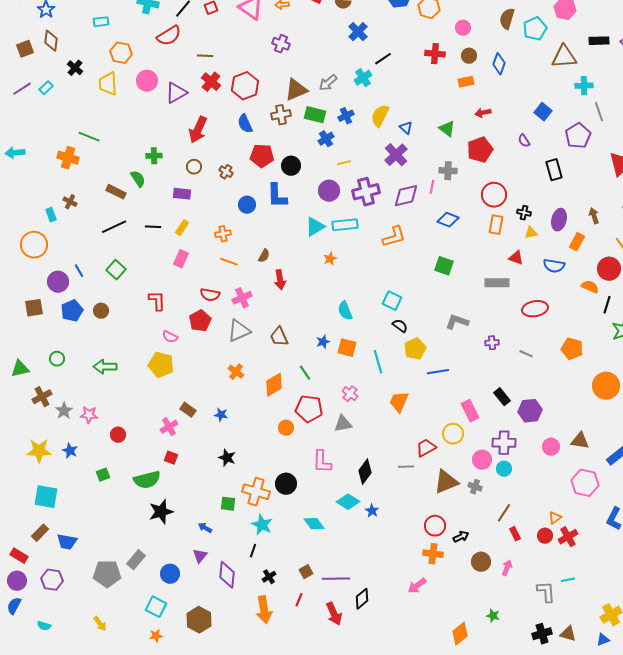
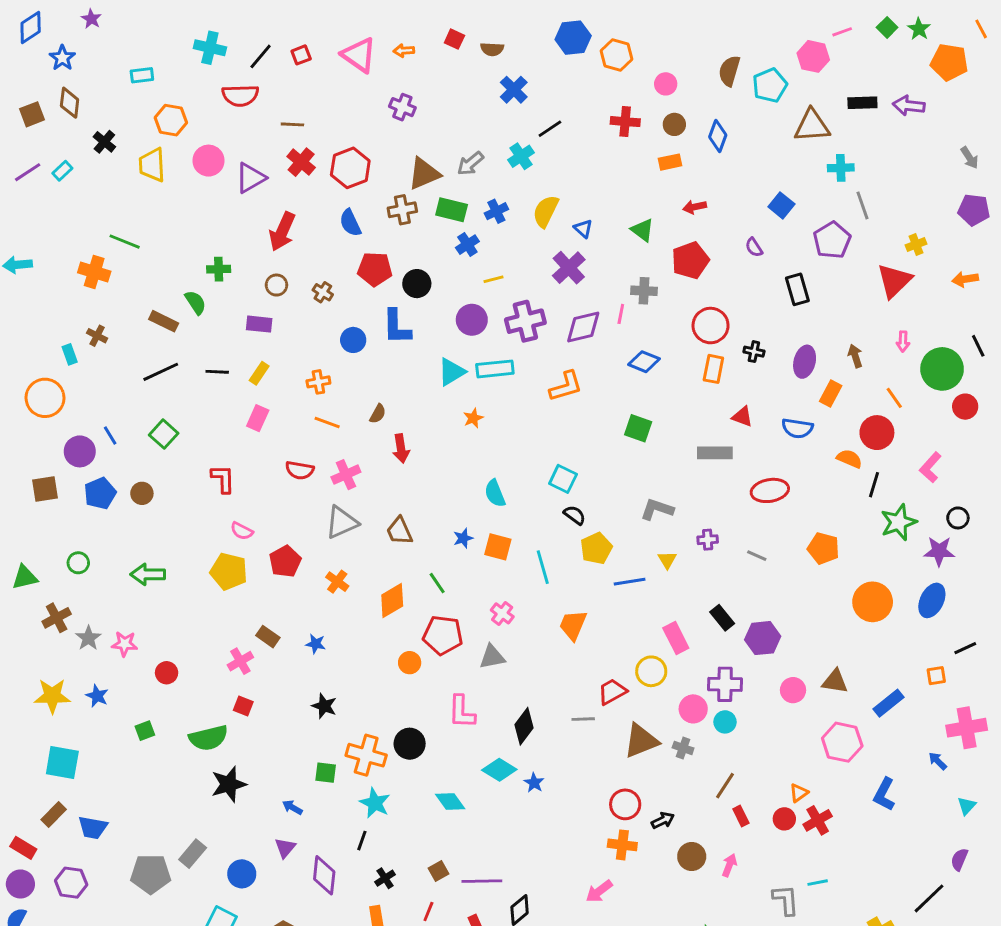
red semicircle: (169, 36) -> (240, 95), turned 30
yellow triangle: (531, 233) -> (667, 560), moved, turned -48
red pentagon: (200, 321) -> (285, 561), moved

